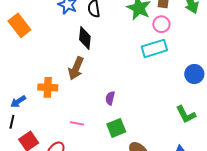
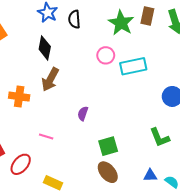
pink circle: (161, 24) -> (106, 55), moved
black diamond: (85, 38) -> (45, 48), moved
green square: (116, 128) -> (108, 146), moved

